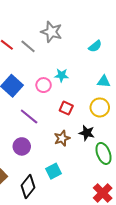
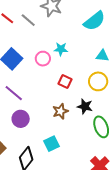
cyan semicircle: (95, 46) -> (94, 21), size x1.6
purple line: (29, 117) -> (14, 93), moved

